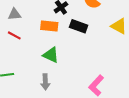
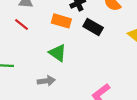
gray arrow: (45, 82) -> (46, 81), turned -105

